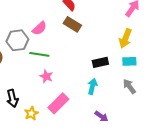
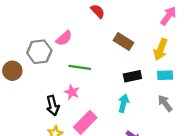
brown rectangle: (72, 24) -> (124, 42), moved
green line: (39, 54) -> (80, 67), moved
black arrow: (12, 98) -> (53, 106), moved

